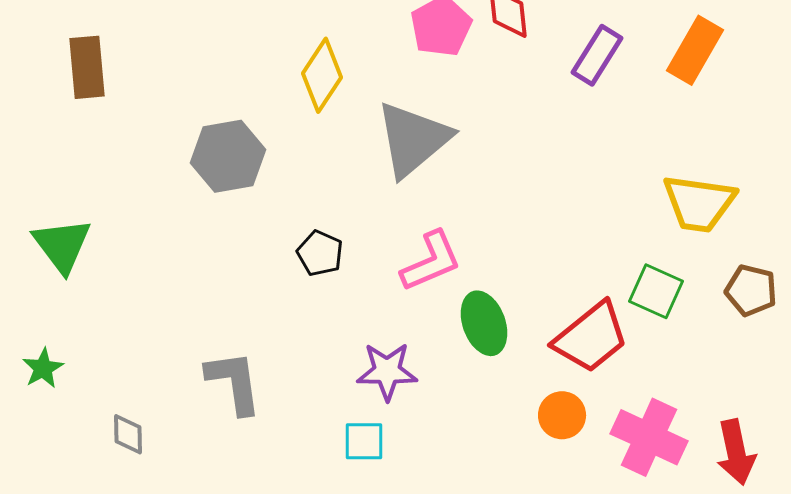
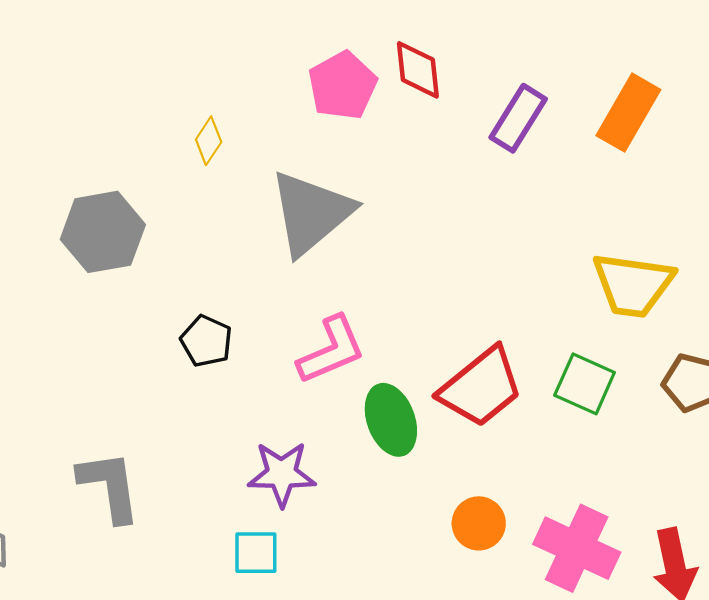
yellow diamond: (322, 75) -> (209, 141), size x0.6
red trapezoid: (591, 337) -> (481, 387), moved

